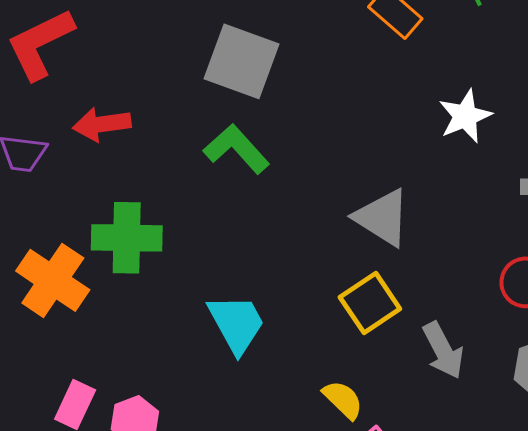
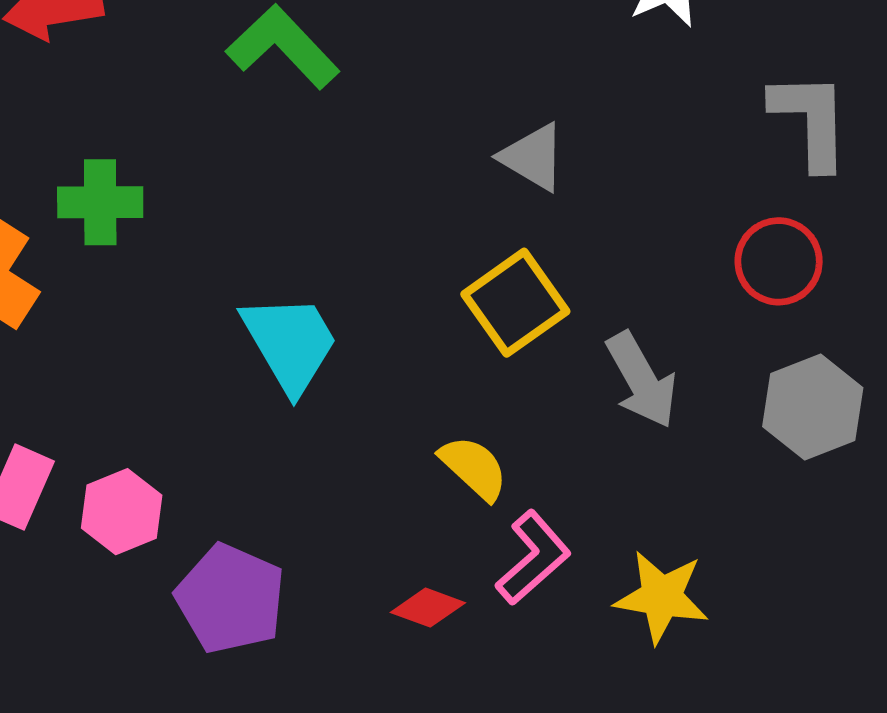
gray triangle: (382, 218) -> (533, 157), size x0.7
green cross: (127, 238) -> (100, 202), size x0.7

